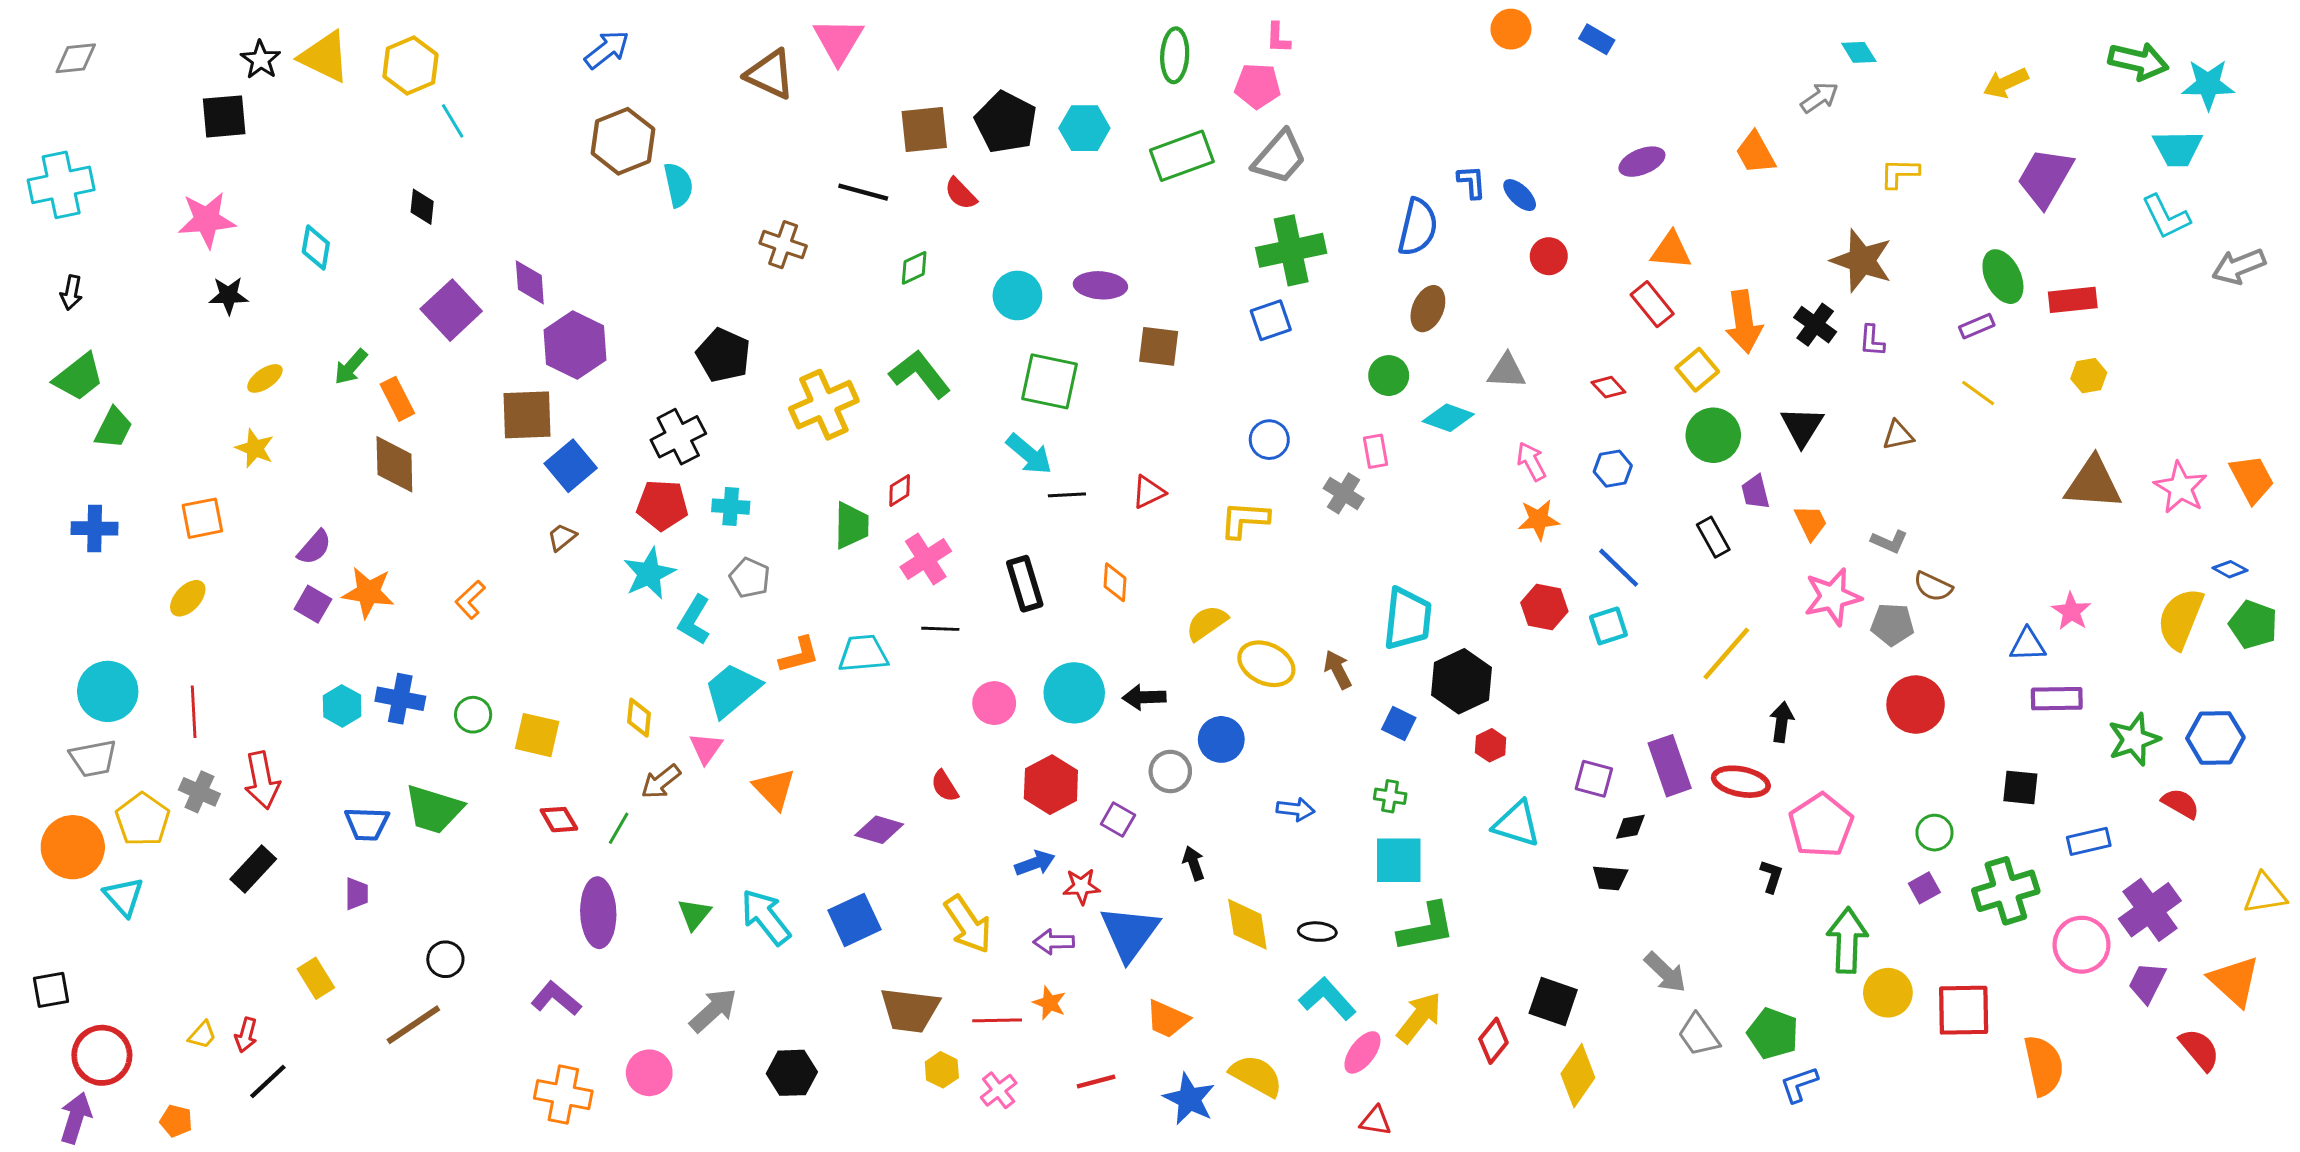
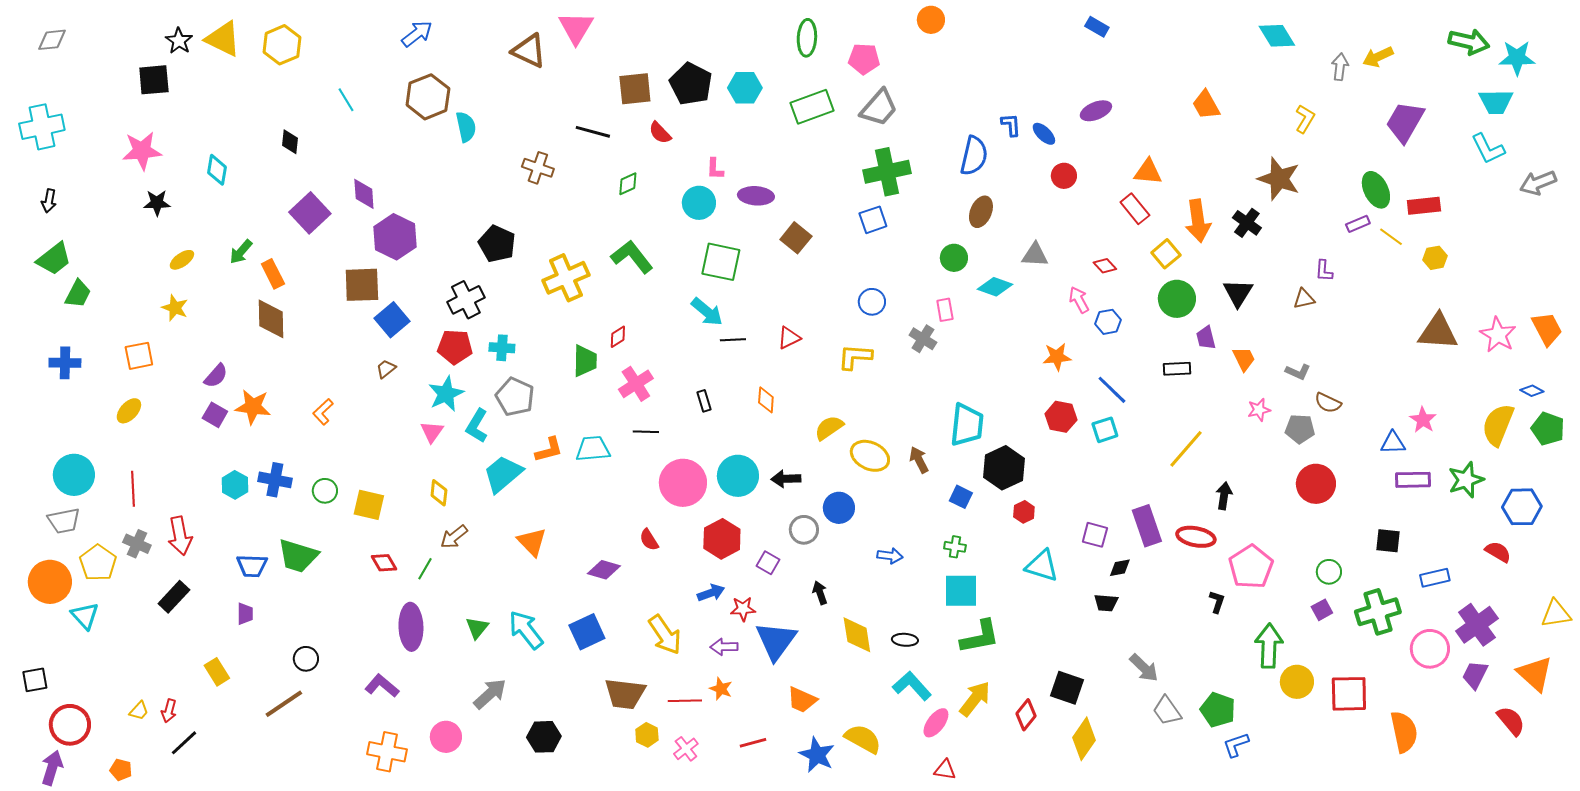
orange circle: (1511, 29) -> (931, 20), moved
pink L-shape: (1278, 38) -> (715, 169), moved
cyan diamond: (1859, 52) -> (1277, 36), size x1.5
gray arrow: (1820, 98) -> (1340, 67), moved, turned -48
cyan line: (453, 121) -> (346, 100), moved
purple ellipse: (1642, 162) -> (1096, 111), moved
yellow L-shape: (1900, 173) -> (1305, 119), turned 120
purple L-shape: (1872, 341) -> (1324, 271), moved
brown square: (1159, 346) -> (796, 238), turned 32
yellow line: (1978, 393) -> (1391, 237), moved
pink arrow: (1531, 461) -> (1079, 300), moved
black rectangle: (1713, 537) -> (1177, 369), turned -64
gray pentagon: (750, 578) -> (515, 397), size x1.4
black rectangle: (1025, 584) -> (704, 401), size x0.6
pink star: (1833, 597) -> (1259, 410), size x0.6
pink circle: (994, 703) -> (683, 483), size x1.6
green star: (2134, 739) -> (1466, 480), moved
pink triangle: (706, 748) -> (432, 432), moved

